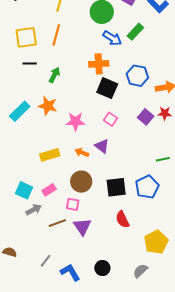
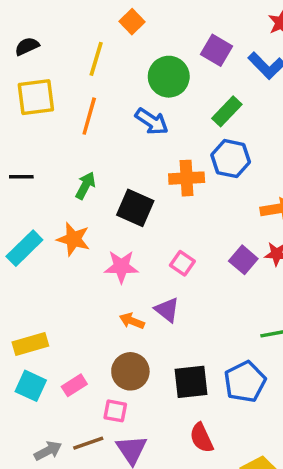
yellow square: (26, 37) -> (36, 97), moved
blue arrow: (112, 38) -> (152, 121), moved
black line: (30, 63) -> (21, 177), moved
orange cross: (99, 64) -> (187, 178), moved
blue hexagon: (137, 76) -> (231, 159), moved
black square: (107, 88) -> (135, 208), moved
yellow rectangle: (50, 155) -> (30, 344), moved
gray arrow: (34, 210) -> (48, 451), moved

